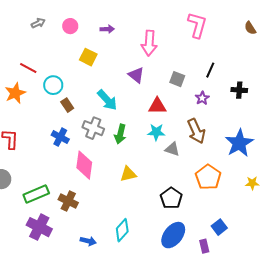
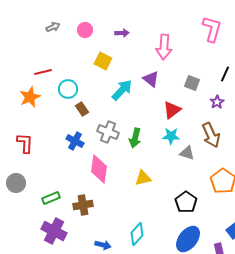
red line: (28, 68) -> (43, 72), turned -42
cyan arrow: (107, 100) -> (122, 90), moved, turned -95
red triangle: (157, 106) -> (172, 110), turned -36
green rectangle: (36, 194) -> (51, 198), size x0.7
brown cross: (68, 201) -> (83, 205), turned -36

